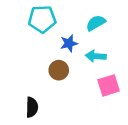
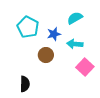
cyan pentagon: (42, 19) -> (28, 27), moved, turned 30
pink square: (109, 85) -> (85, 67), turned -30

